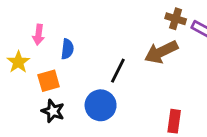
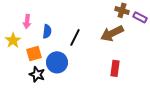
black line: (118, 71) -> (75, 37), moved
blue circle: (101, 105) -> (57, 62), moved
red rectangle: (174, 121) -> (115, 68), moved

